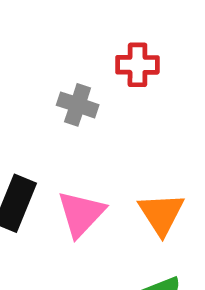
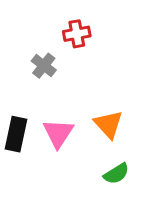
gray cross: (78, 105) -> (44, 66), turned 30

